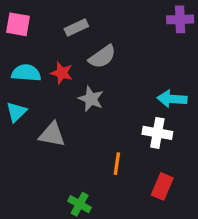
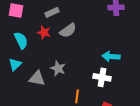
cyan semicircle: (26, 73) -> (21, 40), turned 60
red star: (62, 73) -> (44, 32), moved
gray star: (91, 99) -> (58, 68), moved

